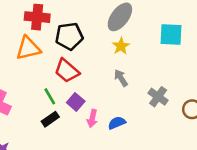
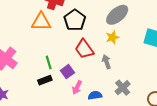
black pentagon: (69, 36) -> (75, 20), turned 30
red trapezoid: (67, 71) -> (84, 49), moved
gray cross: (158, 97) -> (123, 88), moved

